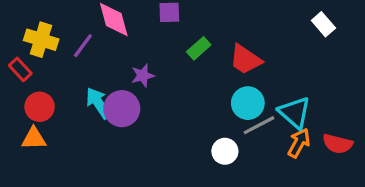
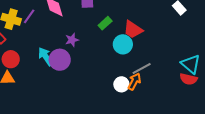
purple line: (83, 46) -> (29, 16), moved
cyan circle: (248, 103) -> (123, 44), moved
cyan triangle: (295, 113) -> (191, 64), moved
orange arrow: (299, 143) -> (134, 81), moved

